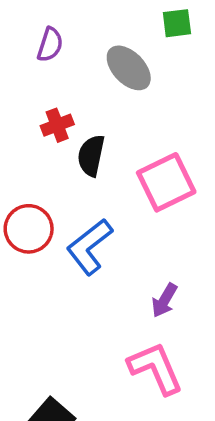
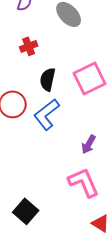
black semicircle: (91, 156) -> (48, 79), moved

